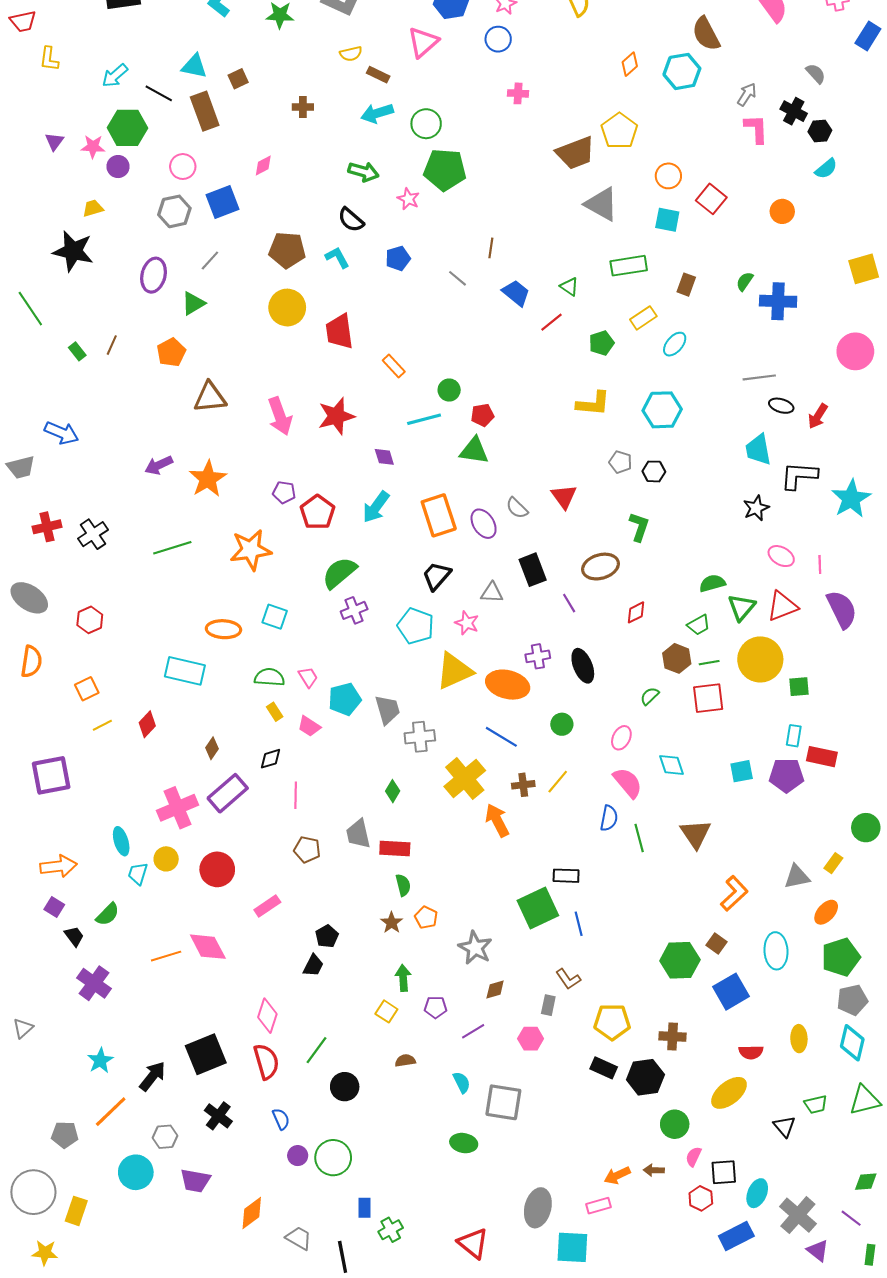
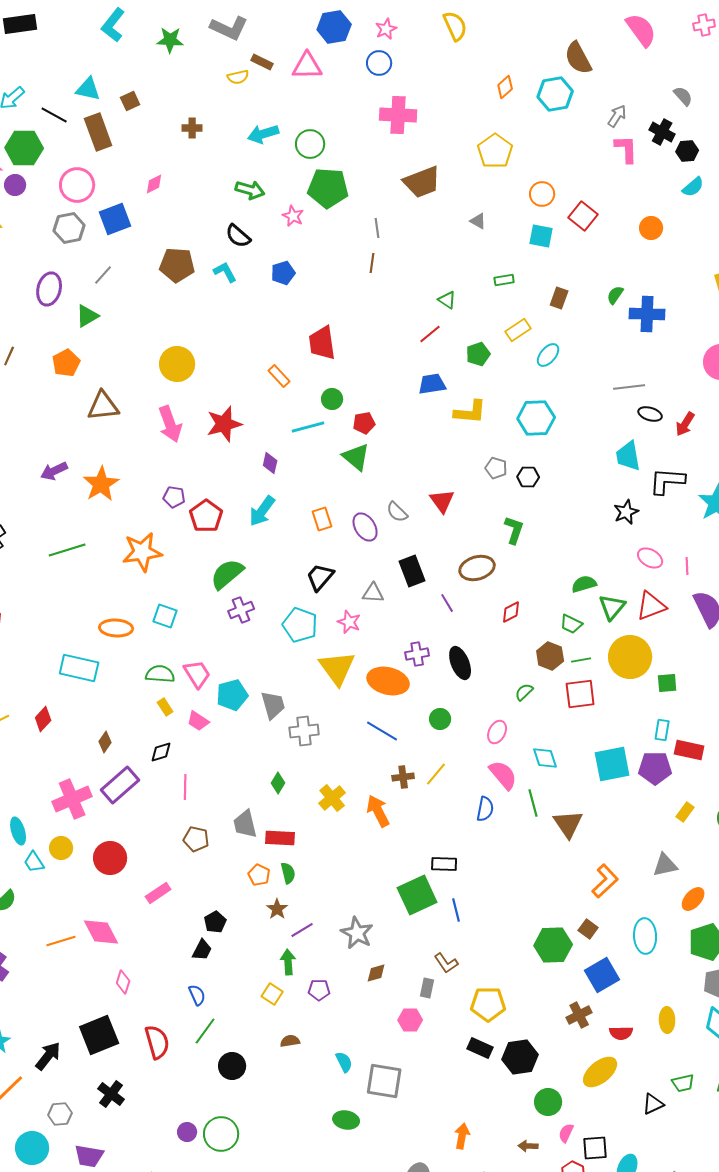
pink triangle: (423, 42) -> (307, 66), turned 40
brown rectangle: (378, 75) -> (262, 62), moved
pink cross: (518, 93) -> (398, 115), size x1.8
brown trapezoid: (575, 153) -> (422, 182), moved
pink circle: (183, 167) -> (77, 185), size x1.4
gray triangle: (602, 204) -> (478, 221), size x0.5
green rectangle: (629, 266) -> (504, 280), size x0.6
gray line: (457, 278) -> (377, 228), moved, turned 42
blue trapezoid: (516, 293) -> (432, 384), moved, turned -48
yellow circle: (287, 308) -> (177, 364), moved
red trapezoid: (339, 332) -> (322, 343), moved
green triangle: (474, 451) -> (356, 457), turned 32
purple diamond: (384, 457) -> (270, 463), turned 30
orange rectangle: (439, 515) -> (322, 519), size x0.6
green trapezoid: (699, 625) -> (571, 624), turned 55
yellow triangle: (454, 671) -> (337, 668), turned -42
pink trapezoid: (308, 677) -> (197, 674), size x1.4
cyan square: (742, 771) -> (612, 764), size x1.6
yellow cross: (465, 779) -> (332, 798), moved, size x0.7
green line: (639, 838) -> (533, 803), moved
yellow rectangle: (833, 863) -> (685, 812), moved
cyan trapezoid: (138, 874) -> (34, 862), turned -50
orange pentagon: (426, 917) -> (259, 875), moved
pink diamond: (267, 1016) -> (123, 982), moved, size x0.7
purple line: (473, 1031) -> (302, 930), moved
brown cross: (673, 1036) -> (579, 1015), moved, turned -30
blue semicircle: (281, 1119) -> (197, 995), moved
black triangle: (784, 1126) -> (653, 1104), turned 45
orange arrow: (617, 1175) -> (462, 1136), moved, turned 125

